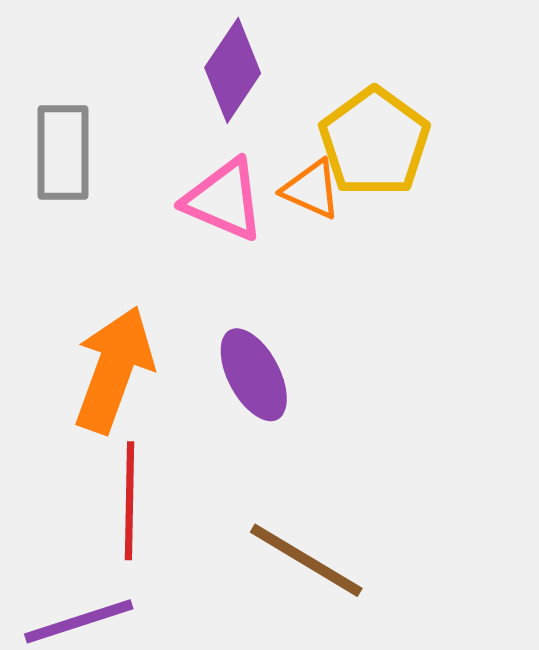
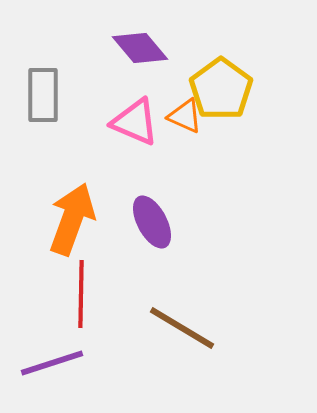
purple diamond: (233, 70) -> (140, 48), turned -74

